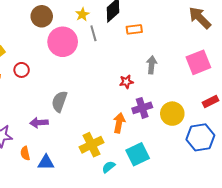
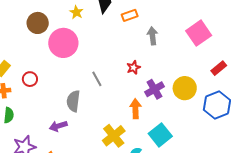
gray line: (93, 33) -> (97, 79), moved
gray arrow: (152, 65) -> (152, 36), moved

